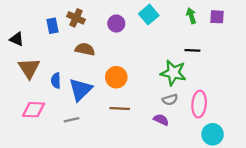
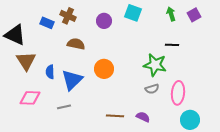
cyan square: (149, 15) -> (133, 13), turned -30
purple square: (217, 17) -> (194, 15), turned -32
blue rectangle: (52, 26) -> (47, 23), turned -56
black triangle: (17, 39) -> (15, 35), size x1.6
brown line: (120, 109) -> (115, 116), moved
purple semicircle: (161, 120) -> (143, 117), moved

